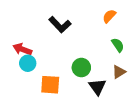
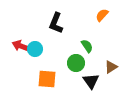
black L-shape: (60, 25) -> (56, 23), turned 65
green semicircle: (118, 45) -> (87, 46), moved
cyan circle: (28, 63) -> (35, 49), moved

